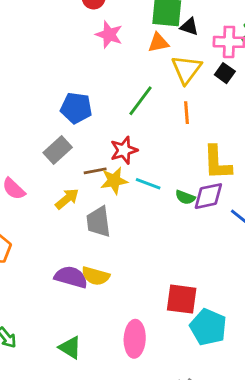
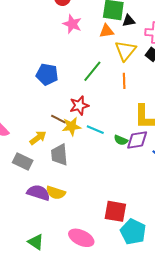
black triangle: (189, 27) -> (129, 21), turned -32
gray rectangle: (58, 150) -> (23, 161), moved, turned 66
brown line: (95, 171) -> (59, 119), turned 35
pink ellipse: (135, 339) -> (81, 238), turned -70

